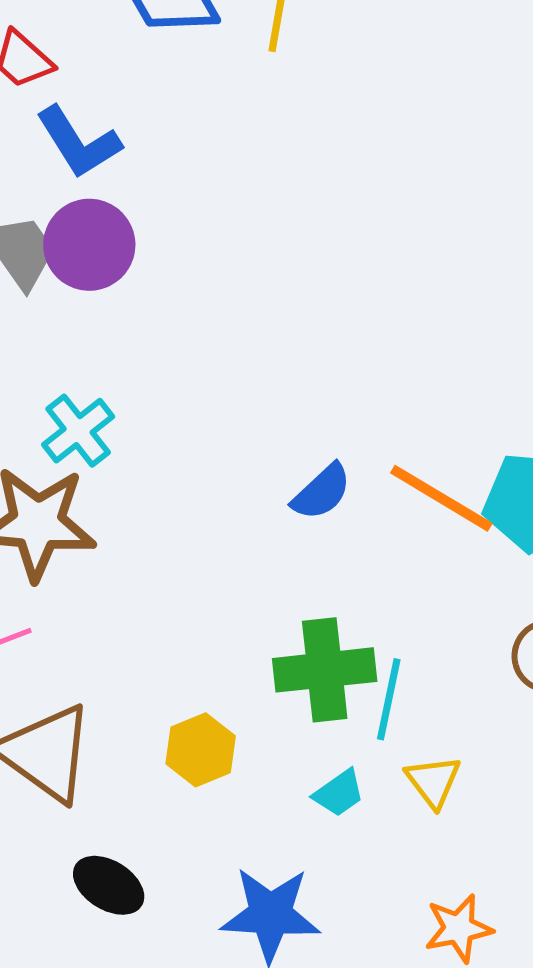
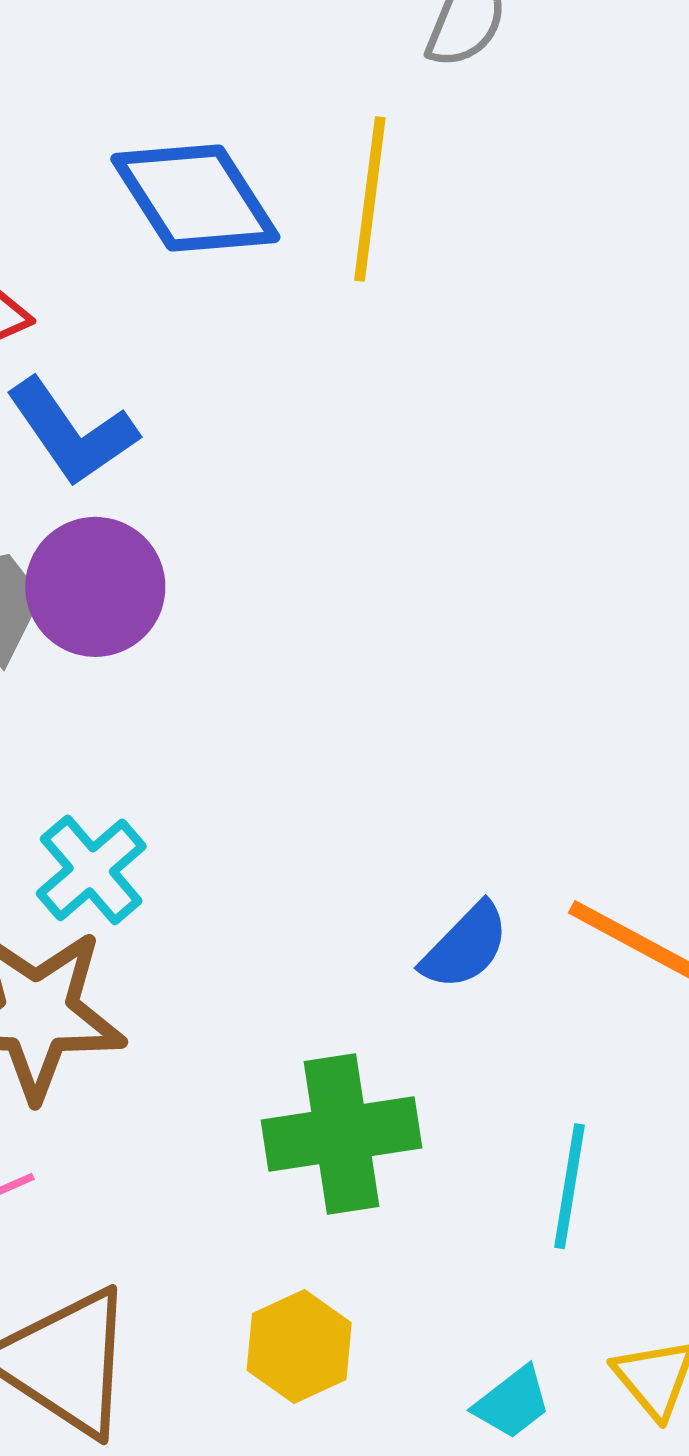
green cross: (325, 670) -> (342, 1134), moved
cyan line: (389, 699) -> (570, 1186), moved

